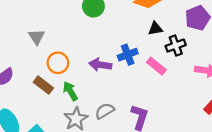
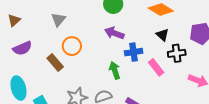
black triangle: (155, 29) -> (162, 35), turned 40
purple arrow: (100, 65) -> (114, 33), moved
green arrow: (70, 91) -> (115, 70), moved

